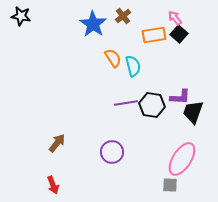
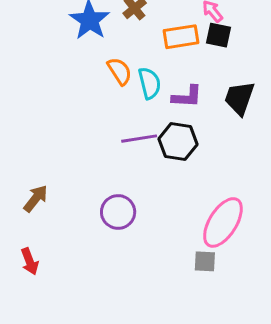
black square: (179, 34) -> (218, 35), turned -30
purple L-shape: (180, 97) -> (187, 97), moved
black trapezoid: (193, 112) -> (239, 98), moved

